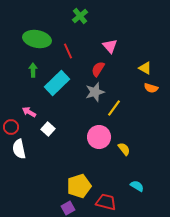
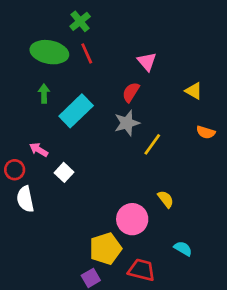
green cross: (80, 16) -> (80, 21), moved
red line: (68, 51) -> (87, 53), moved
orange semicircle: (151, 88) -> (206, 132), moved
pink circle: (99, 137) -> (132, 219), moved

